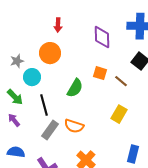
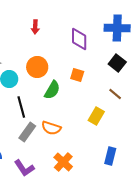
orange circle: (50, 53) -> (37, 67), moved
brown line: (121, 81) -> (115, 94), moved

